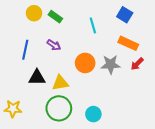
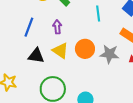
purple arrow: (54, 45) -> (57, 27), turned -136
yellow triangle: (60, 83) -> (60, 51), moved, turned 36

